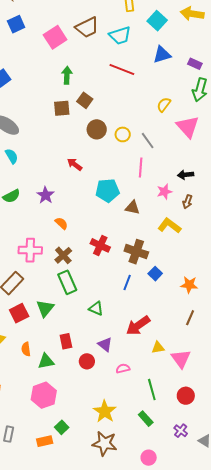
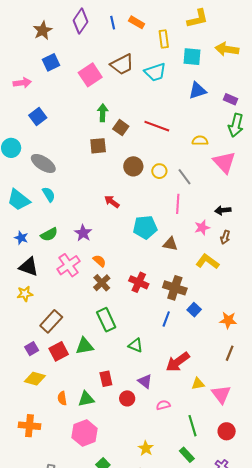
cyan square: (157, 21) -> (192, 57), turned -36
red line: (122, 69) -> (157, 126), moved
brown square: (85, 100) -> (121, 128), moved
yellow semicircle: (164, 105) -> (200, 141), turned 56
pink cross: (30, 250) -> (69, 265), moved, turned -35
brown cross: (63, 255) -> (102, 283), moved
green triangle: (45, 308) -> (85, 346), turned 42
orange semicircle: (26, 349) -> (62, 398), moved
yellow star: (105, 411) -> (146, 448), size x0.7

